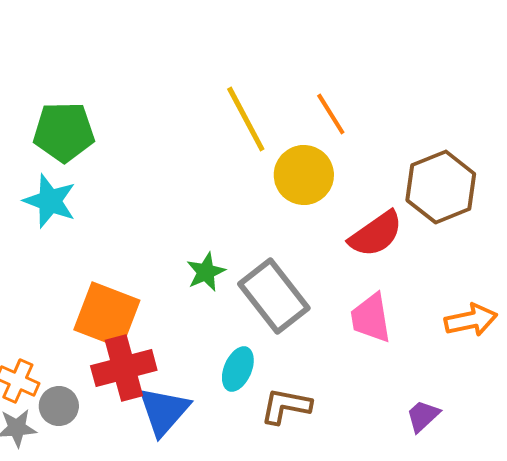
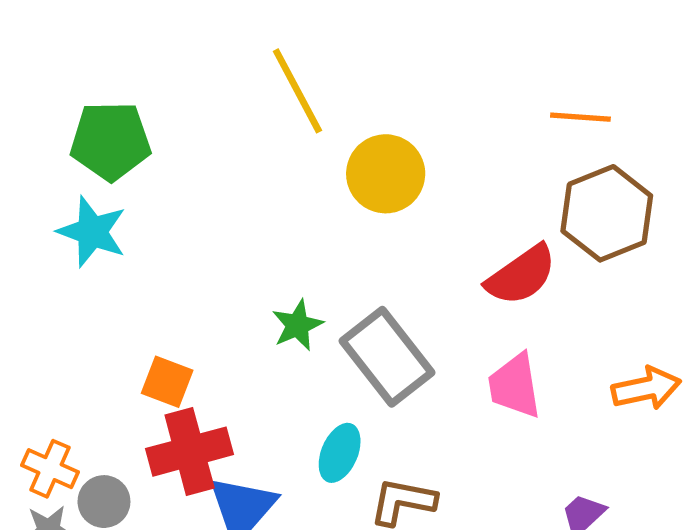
orange line: (331, 114) -> (580, 117), moved, turned -54
yellow line: (246, 119) -> (297, 91), moved
yellow circle: (304, 175) -> (386, 174), moved
orange square: (107, 315) -> (167, 382), size x0.6

